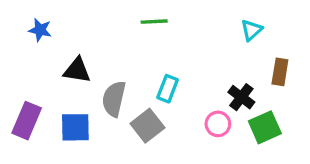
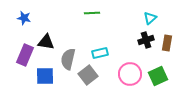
cyan rectangle: (168, 89) -> (100, 53), turned 56
black cross: (241, 97) -> (146, 40), moved, turned 35
purple rectangle: (27, 121) -> (25, 55), moved
pink circle: (218, 124) -> (130, 74), size x1.5

